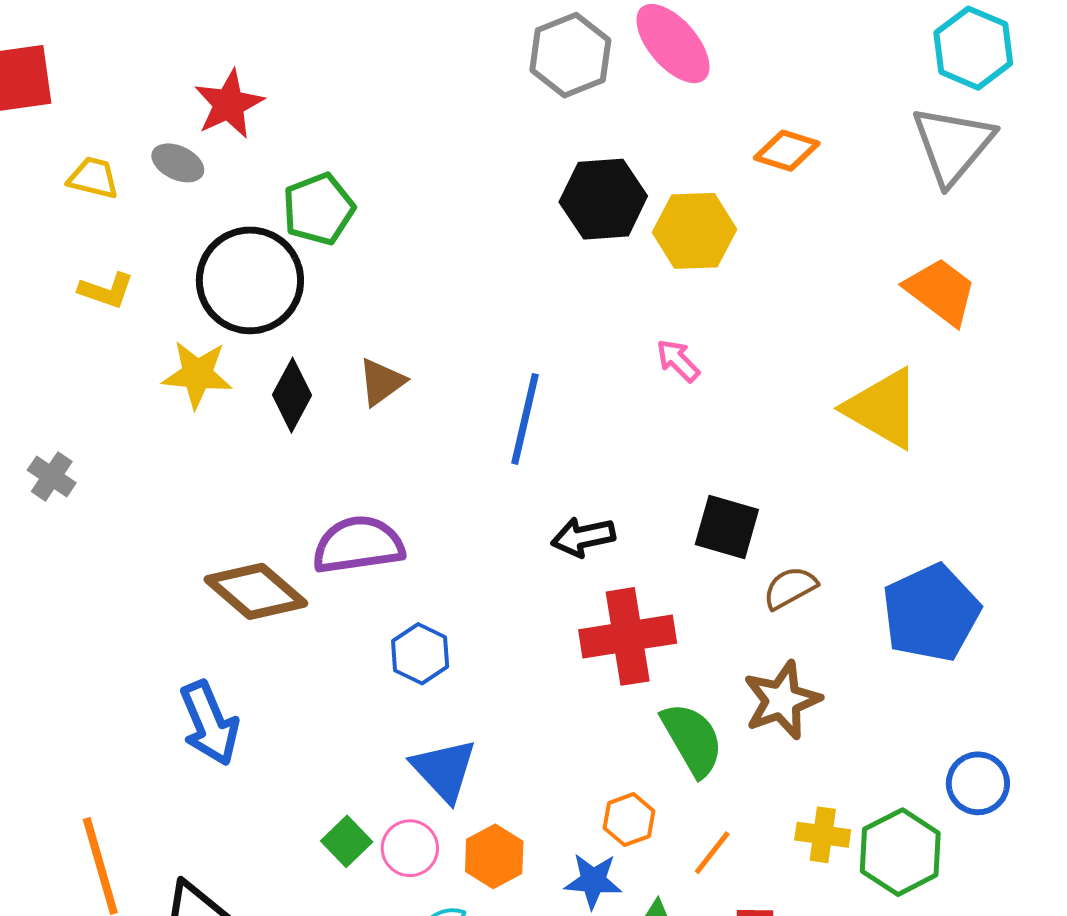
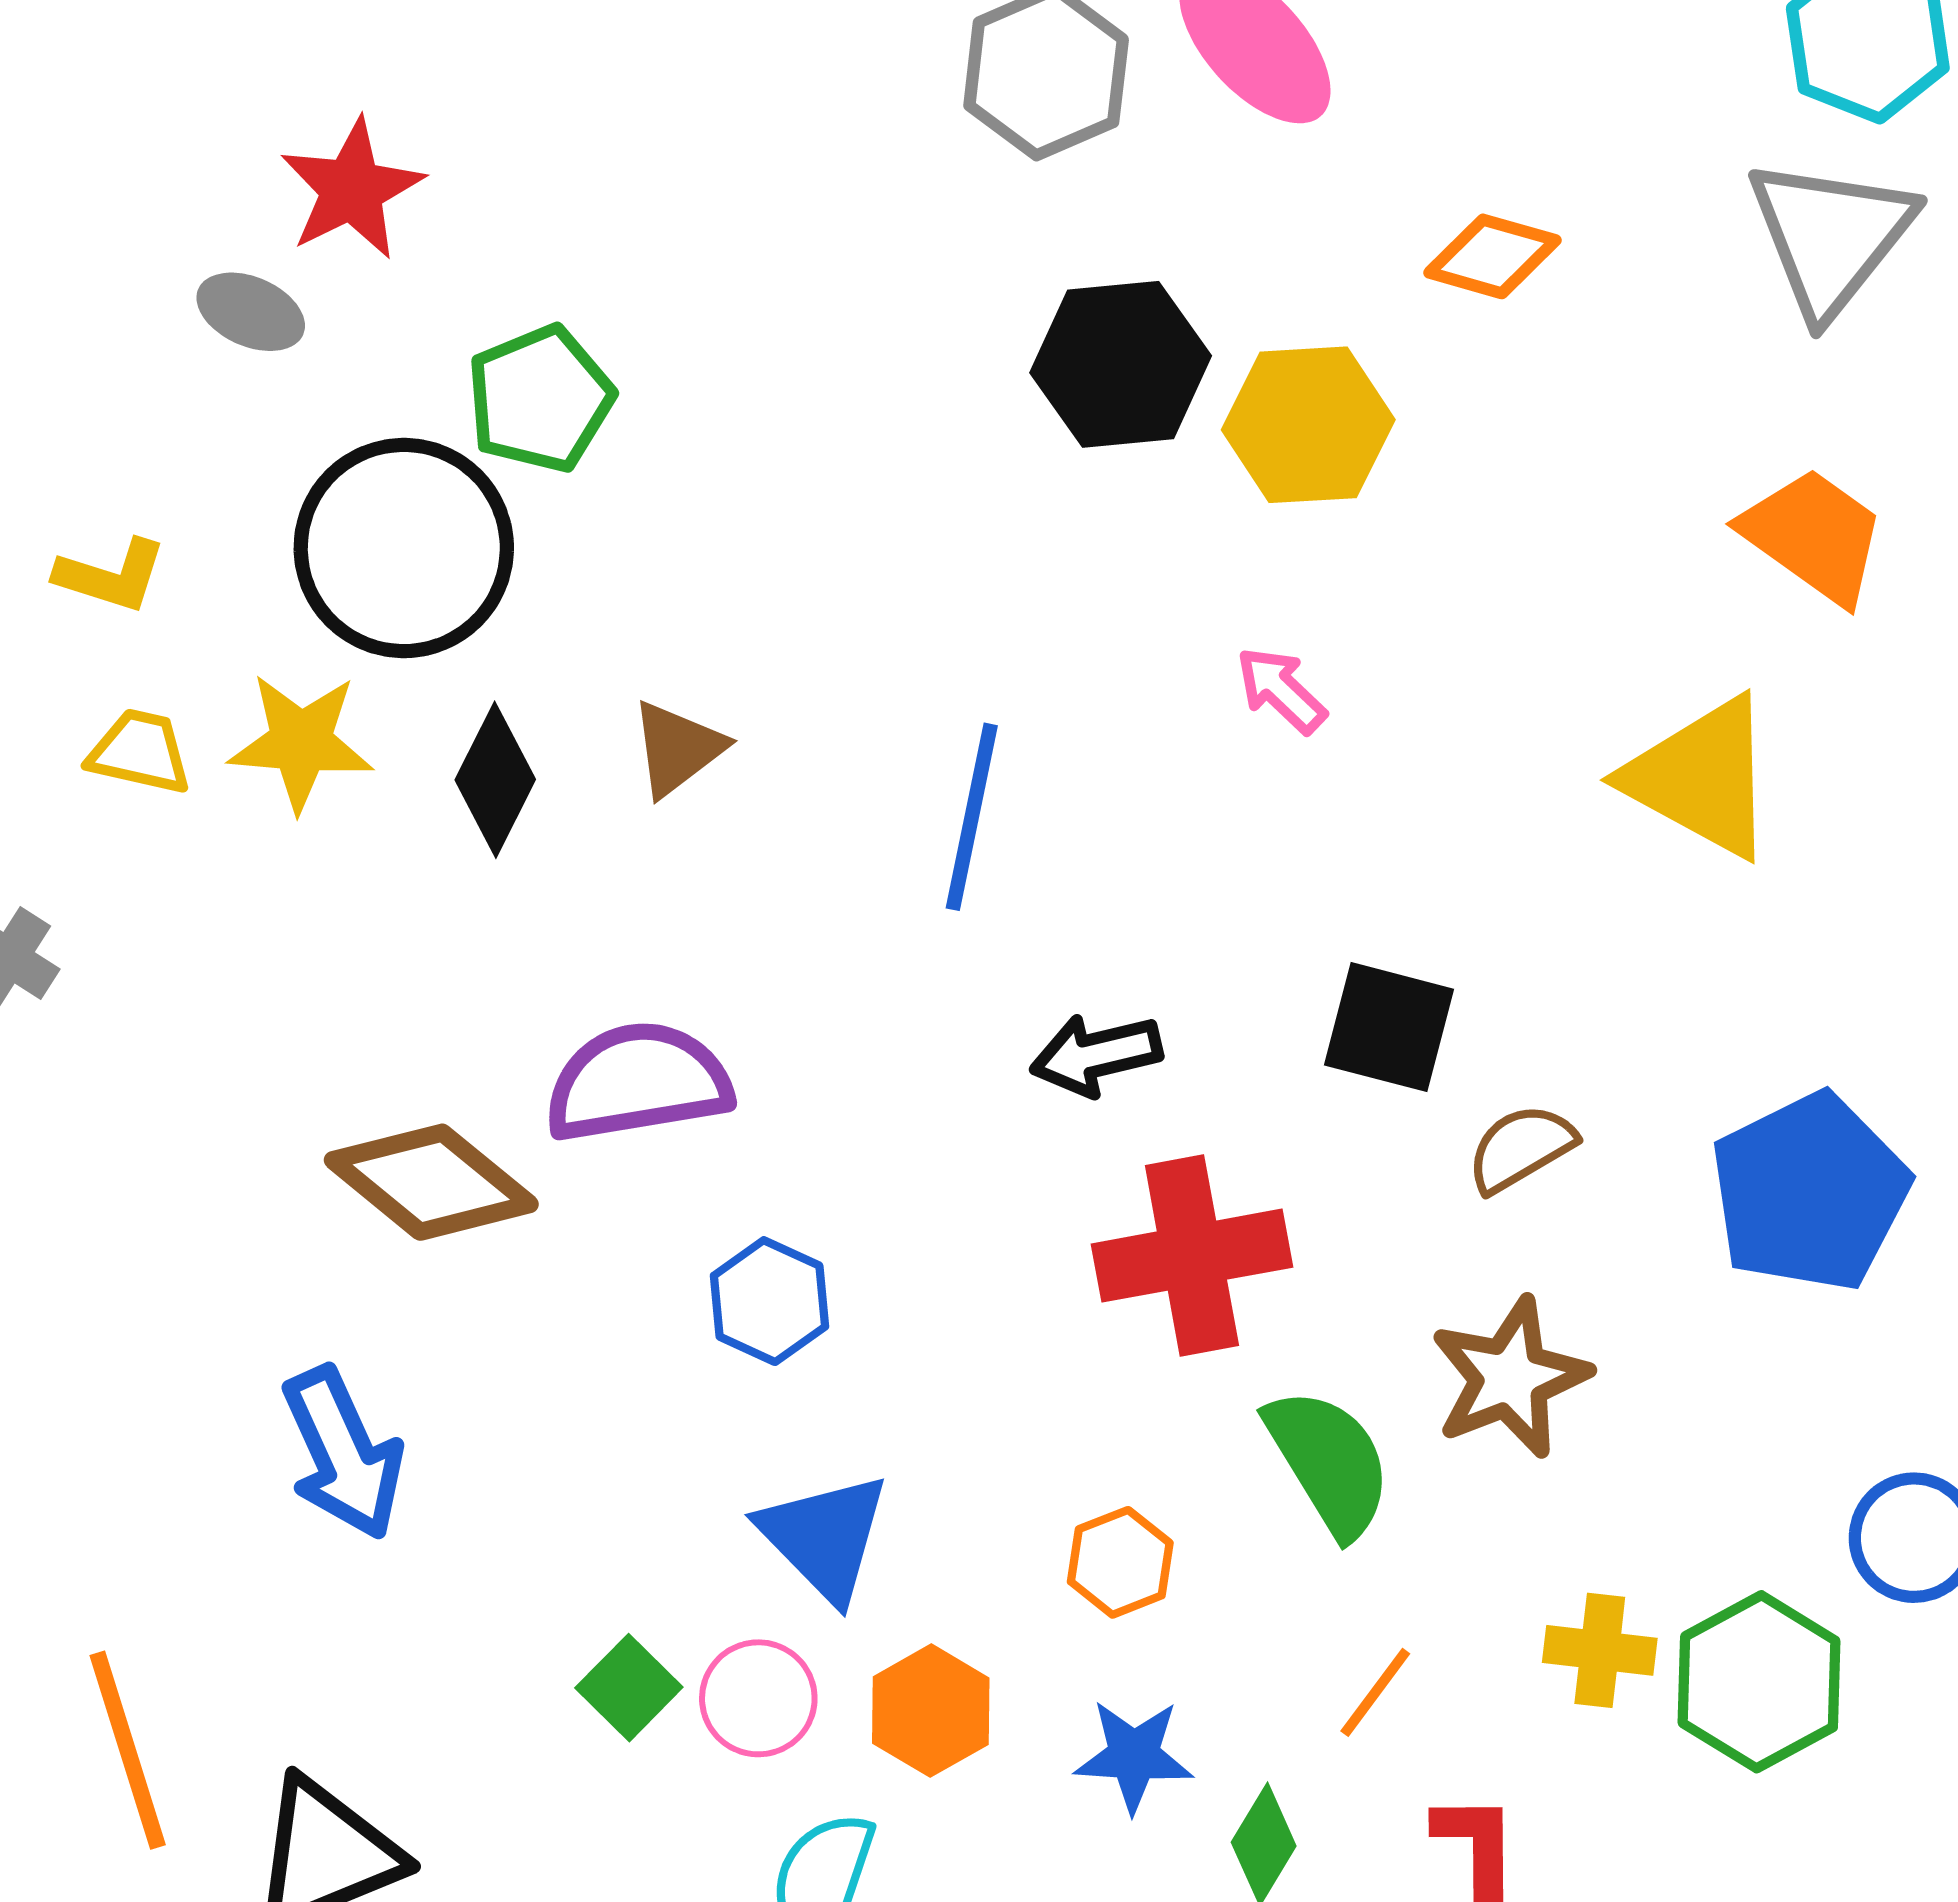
yellow trapezoid: (93, 178) -> (140, 752), moved
orange hexagon: (629, 820) -> (1120, 1562), moved

